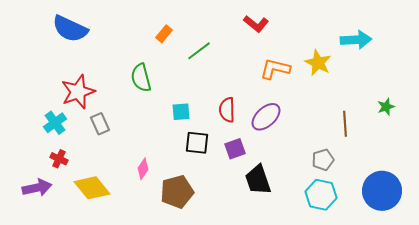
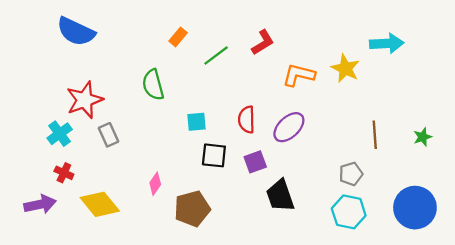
red L-shape: (256, 24) -> (263, 42), moved, turned -70
green star: (386, 107) -> (423, 137), moved

